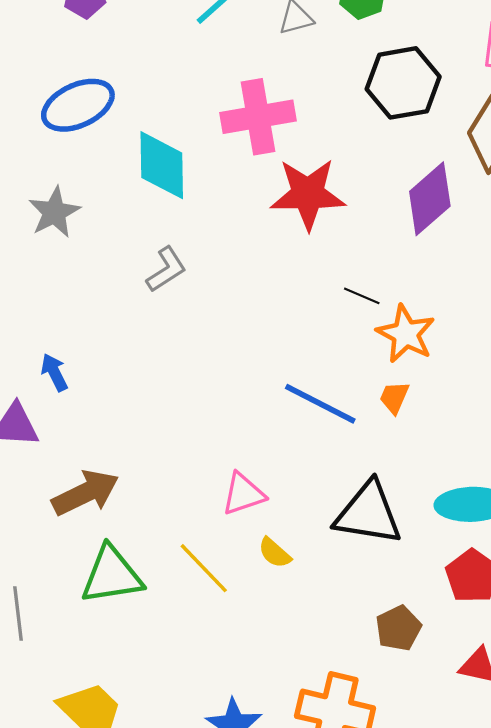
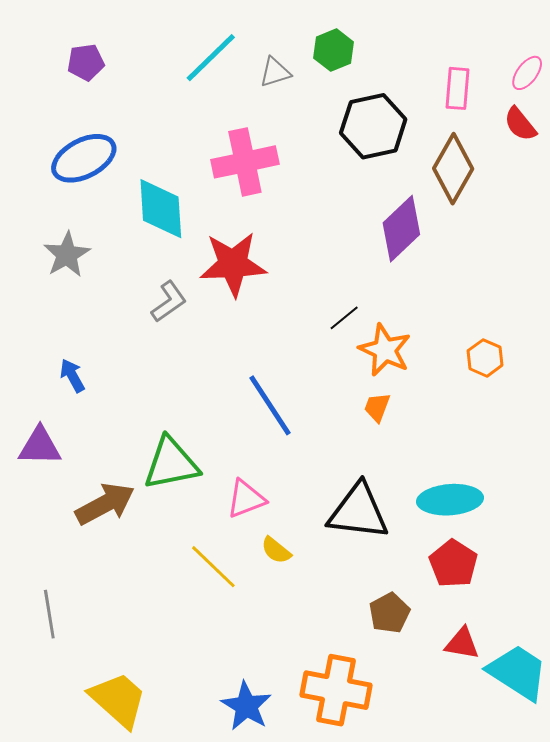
red star: (308, 194) -> (233, 264), moved
black line: (362, 296) -> (344, 318), turned -60
blue arrow: (54, 372) -> (72, 376), moved
blue line: (320, 404) -> (270, 405), moved, turned 32
green triangle: (112, 575) -> (171, 464), moved

